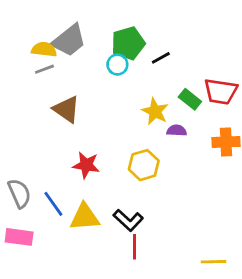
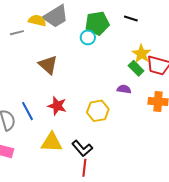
black line: (161, 58) -> (131, 19), moved, turned 40
gray line: (44, 69) -> (17, 33), moved
yellow star: (155, 111) -> (142, 54), moved
blue line: (53, 204) -> (27, 111), moved

